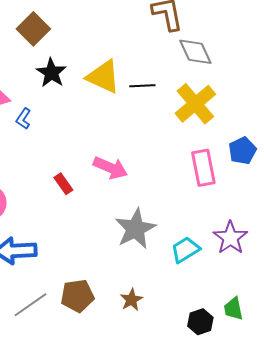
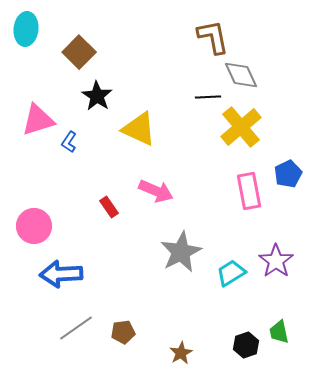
yellow triangle: (103, 77) -> (139, 129), moved
black line: (142, 86) -> (208, 97), moved
brown pentagon: (77, 296) -> (123, 332), moved, size x0.7
brown star: (131, 300) -> (181, 353), moved

